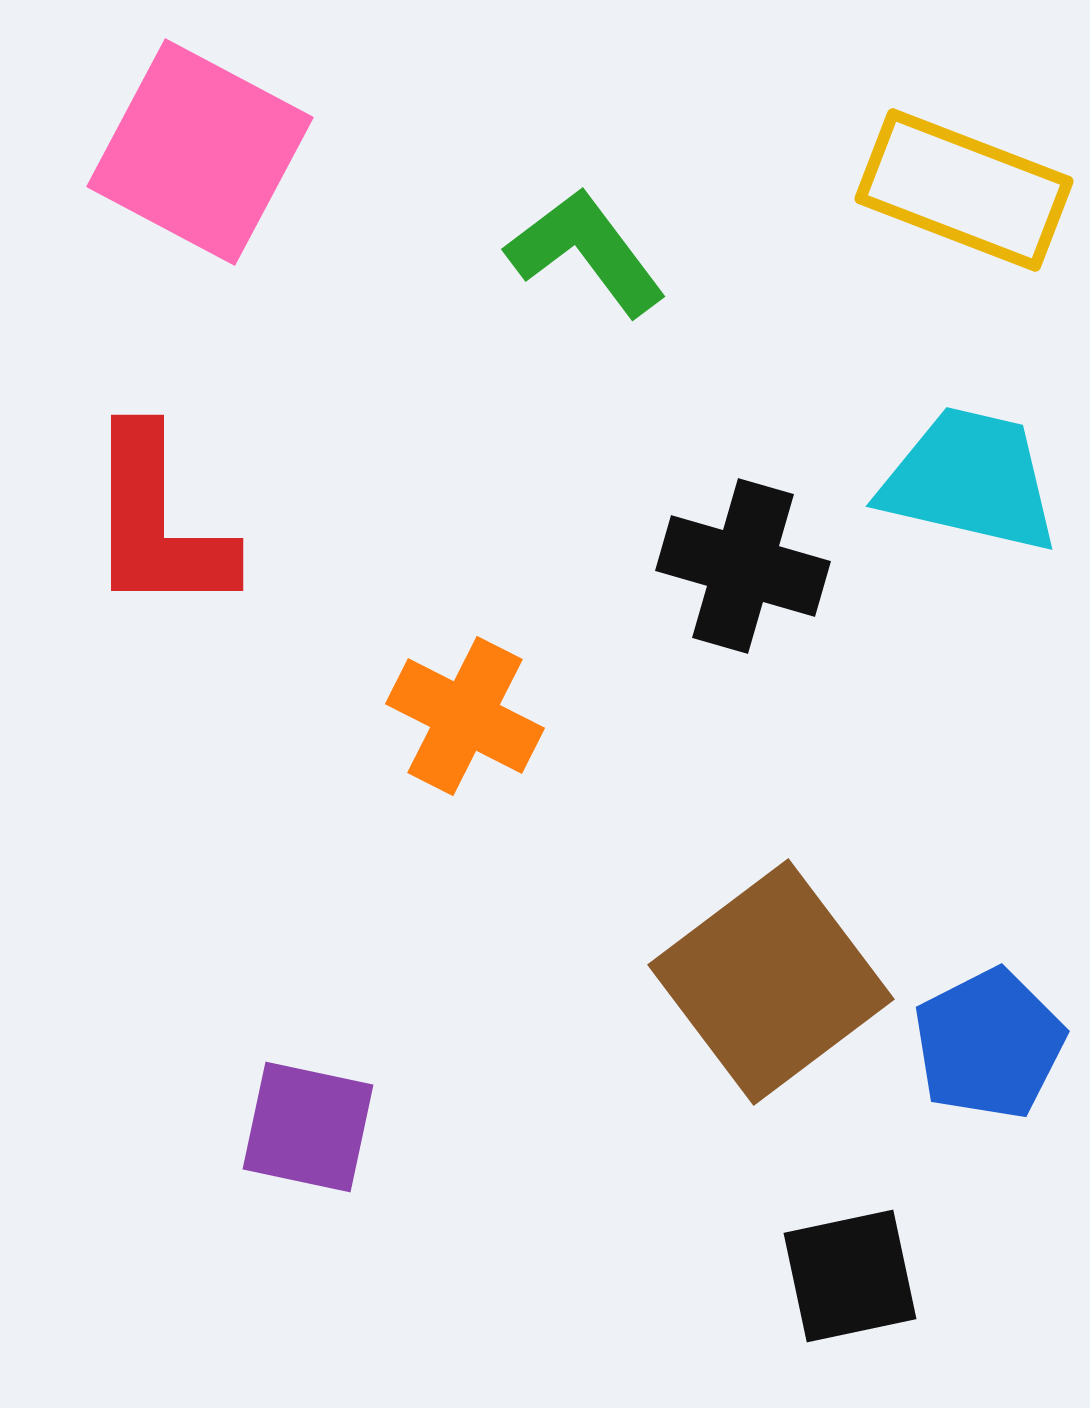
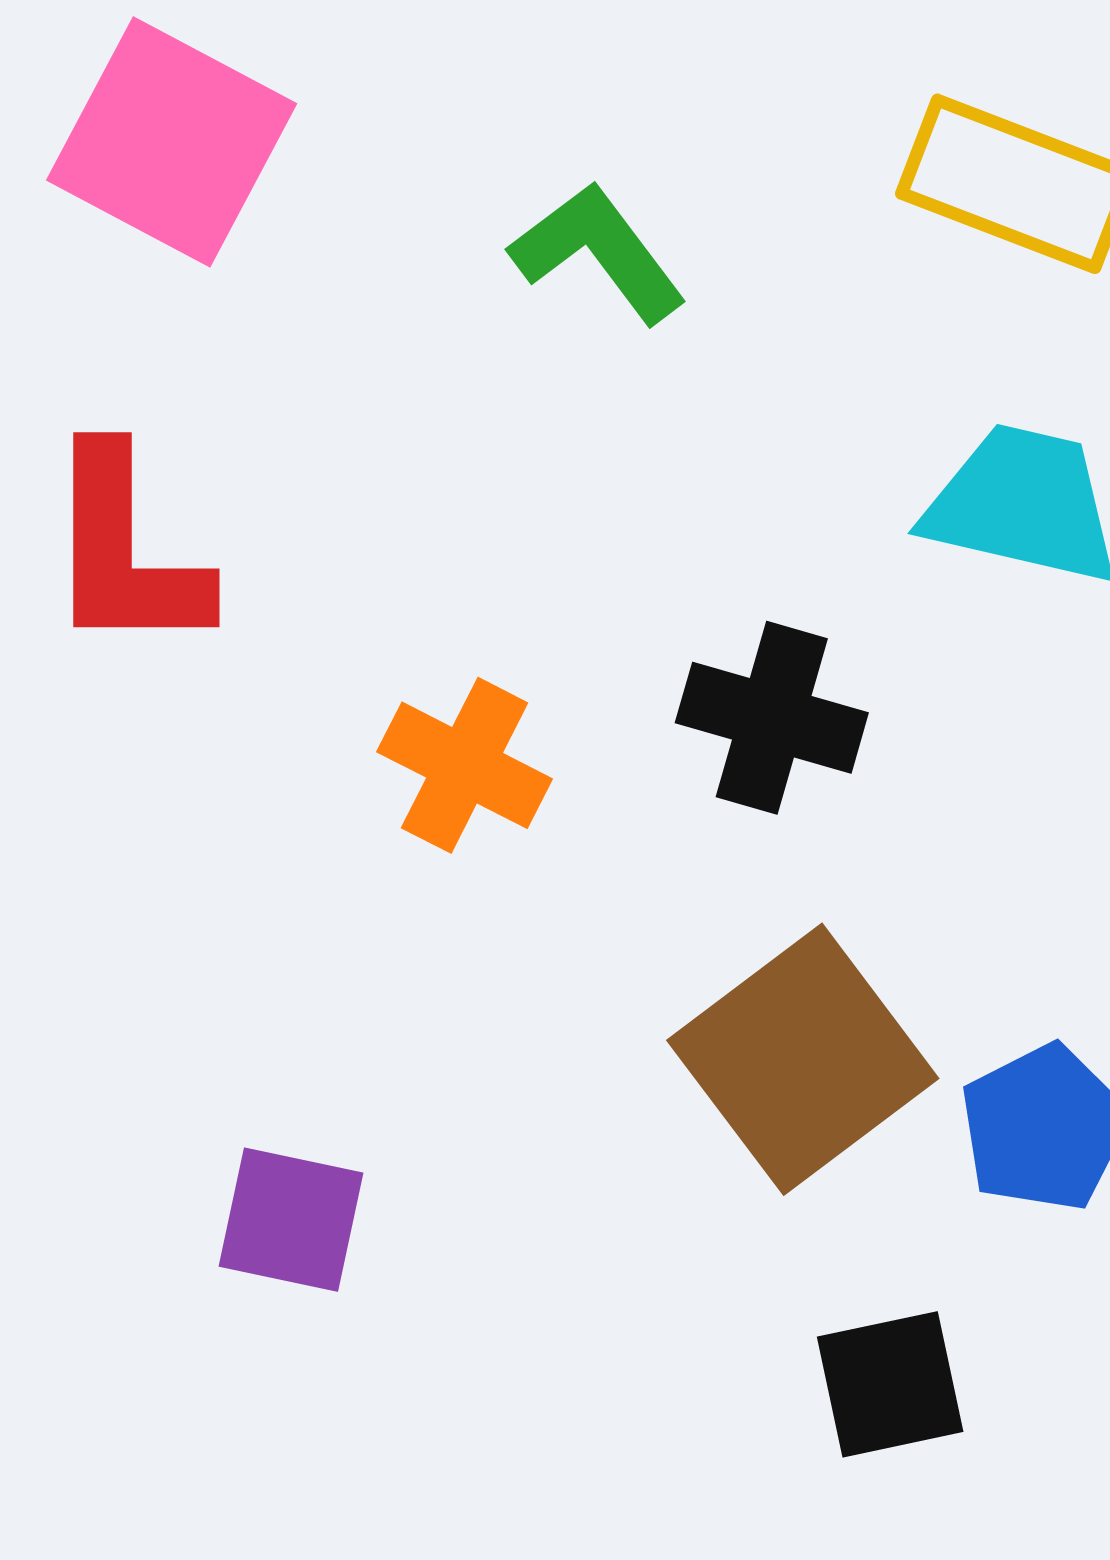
black cross: (743, 566) -> (772, 718), moved

